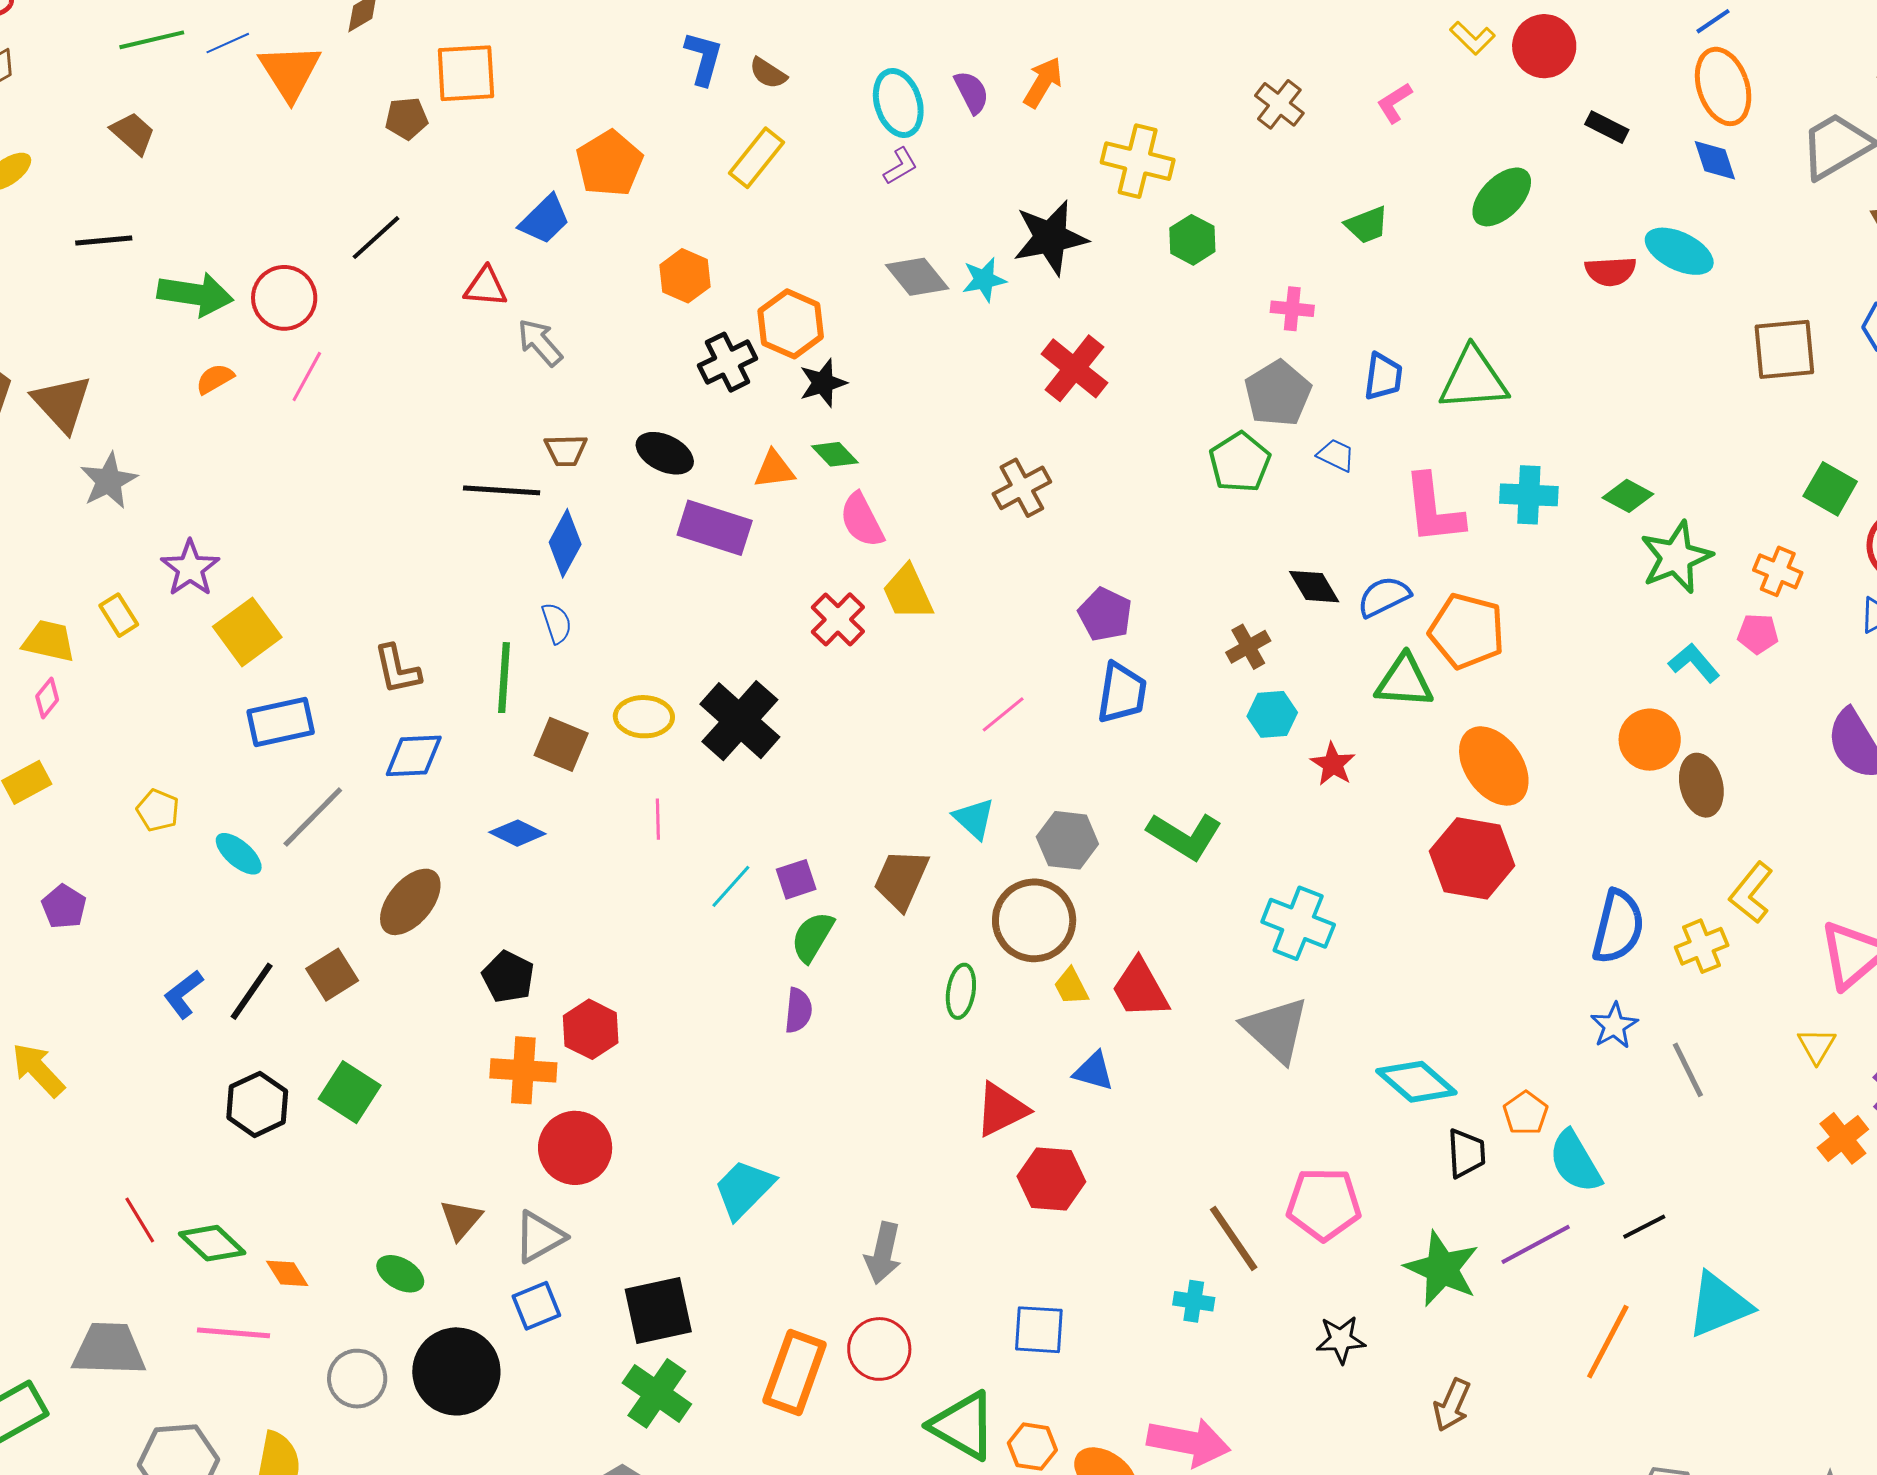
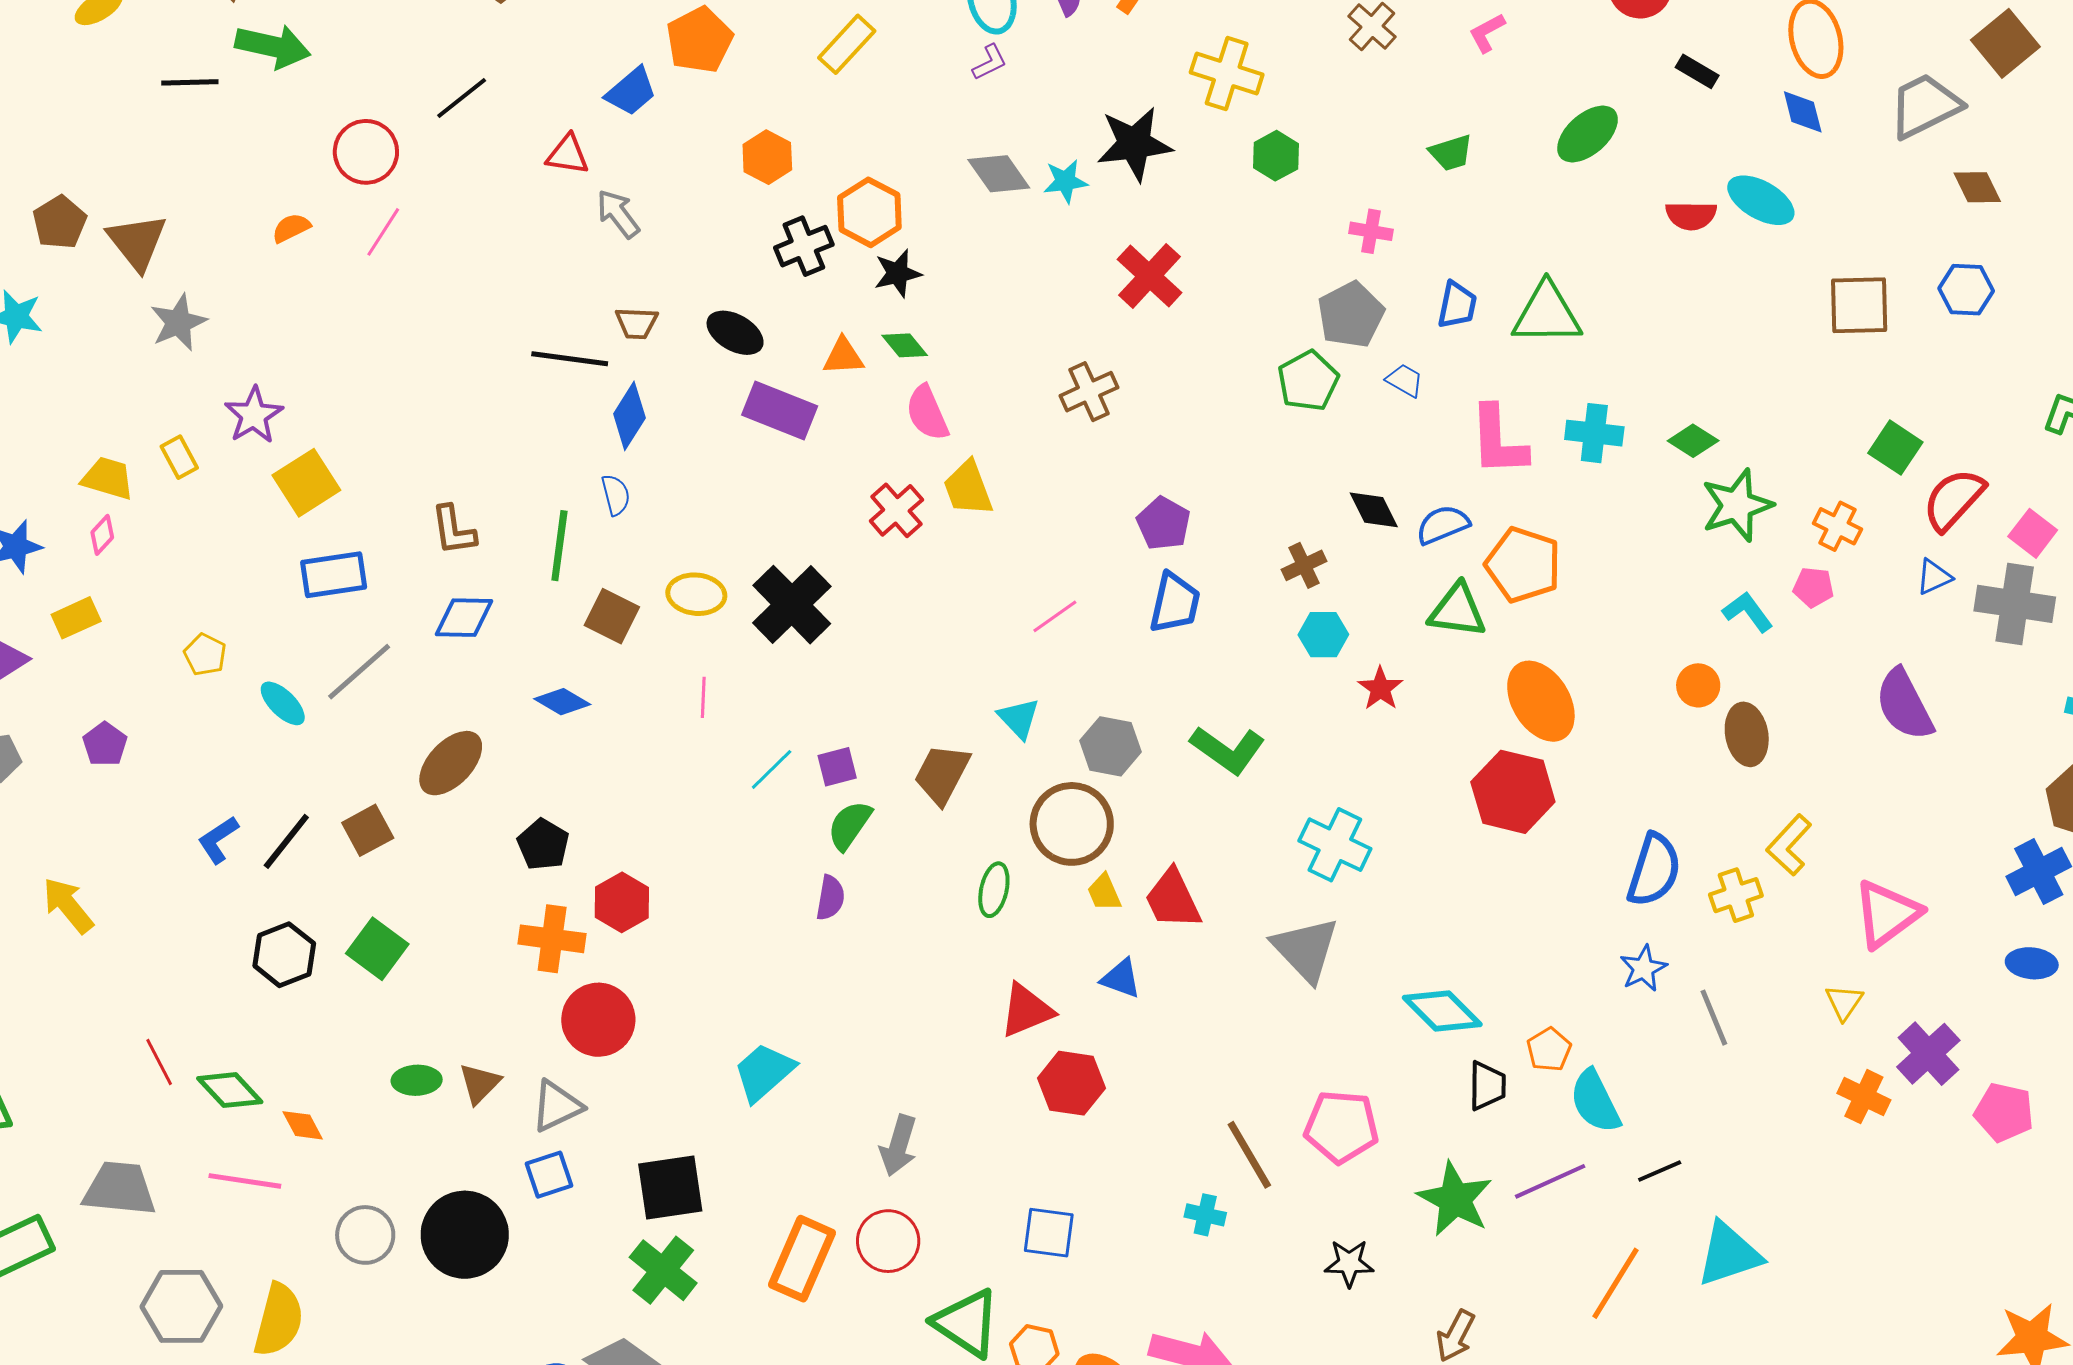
green arrow: (195, 294) -> (273, 46), moved
orange circle: (1650, 740) -> (1698, 685), size x0.7
orange cross: (1843, 1138) -> (1864, 1097), turned -30
green ellipse: (400, 1274) -> (417, 1080), moved, turned -36

